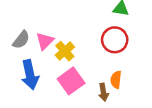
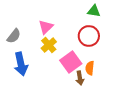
pink triangle: (45, 41) -> (46, 27), moved
pink square: (71, 81) -> (71, 62), moved

